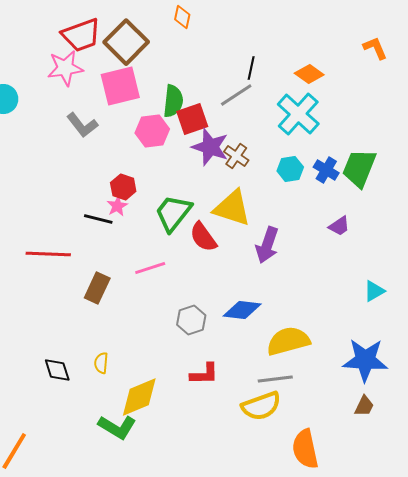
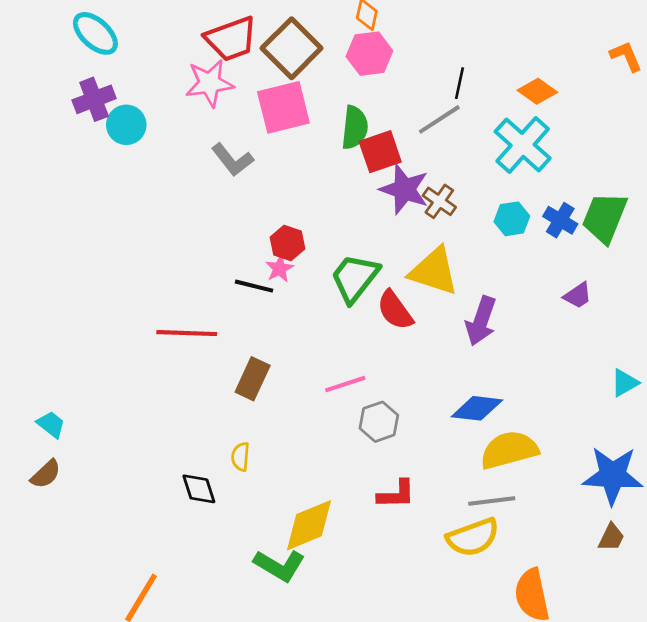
pink hexagon: (152, 131) -> (369, 54), moved
pink line: (150, 268) -> (345, 384), moved
blue diamond: (242, 310) -> (477, 408), moved
yellow semicircle: (101, 363) -> (240, 457), moved

